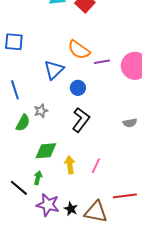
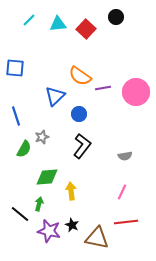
gray semicircle: (130, 123) -> (125, 156), moved
pink line: (96, 166) -> (122, 192), moved
black star: (71, 209) -> (72, 225), moved

